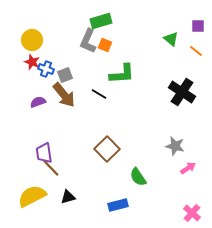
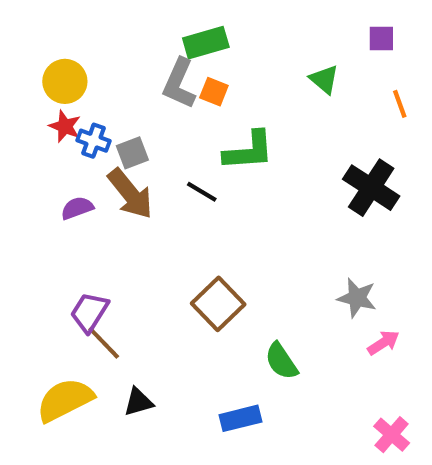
purple square: (198, 26) -> (381, 39), moved
green triangle: (171, 39) -> (324, 79), moved
orange line: (196, 51) -> (400, 104), turned 32
purple trapezoid: (44, 153) -> (89, 312), turned 40

